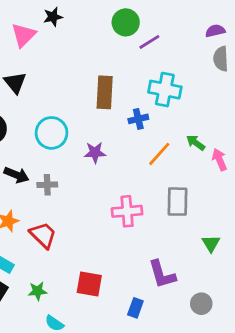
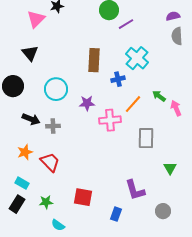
cyan cross: (165, 90) -> (137, 58), turned 30
pink cross: (127, 211) -> (110, 120), moved

